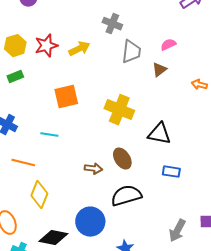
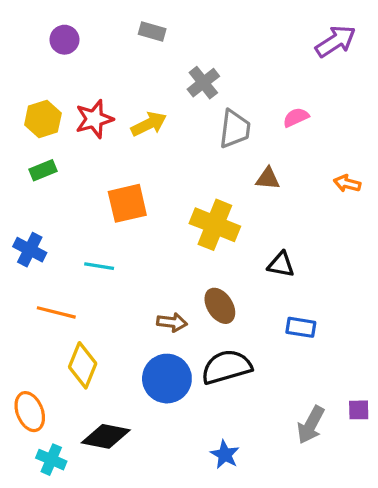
gray cross: (112, 24) -> (203, 83), turned 30
brown triangle: (159, 70) -> (268, 179), moved, turned 42
black triangle: (159, 134) -> (281, 264), size x0.7
blue circle: (90, 222) -> (167, 379), moved

